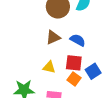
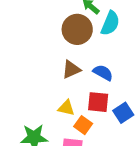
orange square: (74, 79) -> (83, 125), moved

